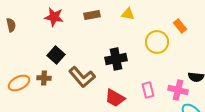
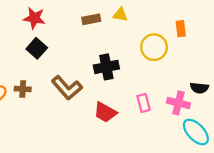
brown rectangle: (92, 15) -> (91, 19), moved
orange rectangle: (180, 26) -> (181, 29), turned 32
black square: (56, 55) -> (37, 48), moved

